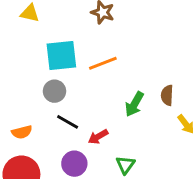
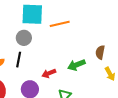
green arrow: (134, 104) -> (76, 65), moved, turned 30
black line: (68, 122) -> (19, 60), moved, turned 63

